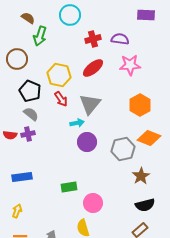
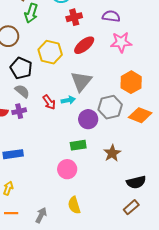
red cross: (93, 39) -> (74, 17), moved
red arrow: (61, 99) -> (49, 102), moved
purple circle: (87, 142) -> (88, 119), moved
gray hexagon: (123, 149) -> (110, 107), moved
brown star: (141, 176) -> (112, 153), moved
green rectangle: (69, 187) -> (78, 145), moved
pink circle: (93, 203) -> (67, 169), moved

